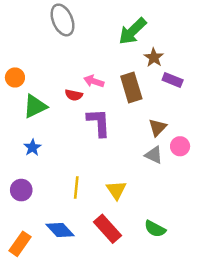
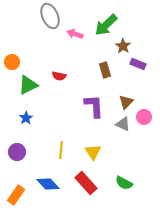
pink arrow: (94, 81) -> (75, 34), moved
brown rectangle: (131, 87) -> (105, 70), size x0.7
purple L-shape: (99, 122) -> (94, 106), moved

